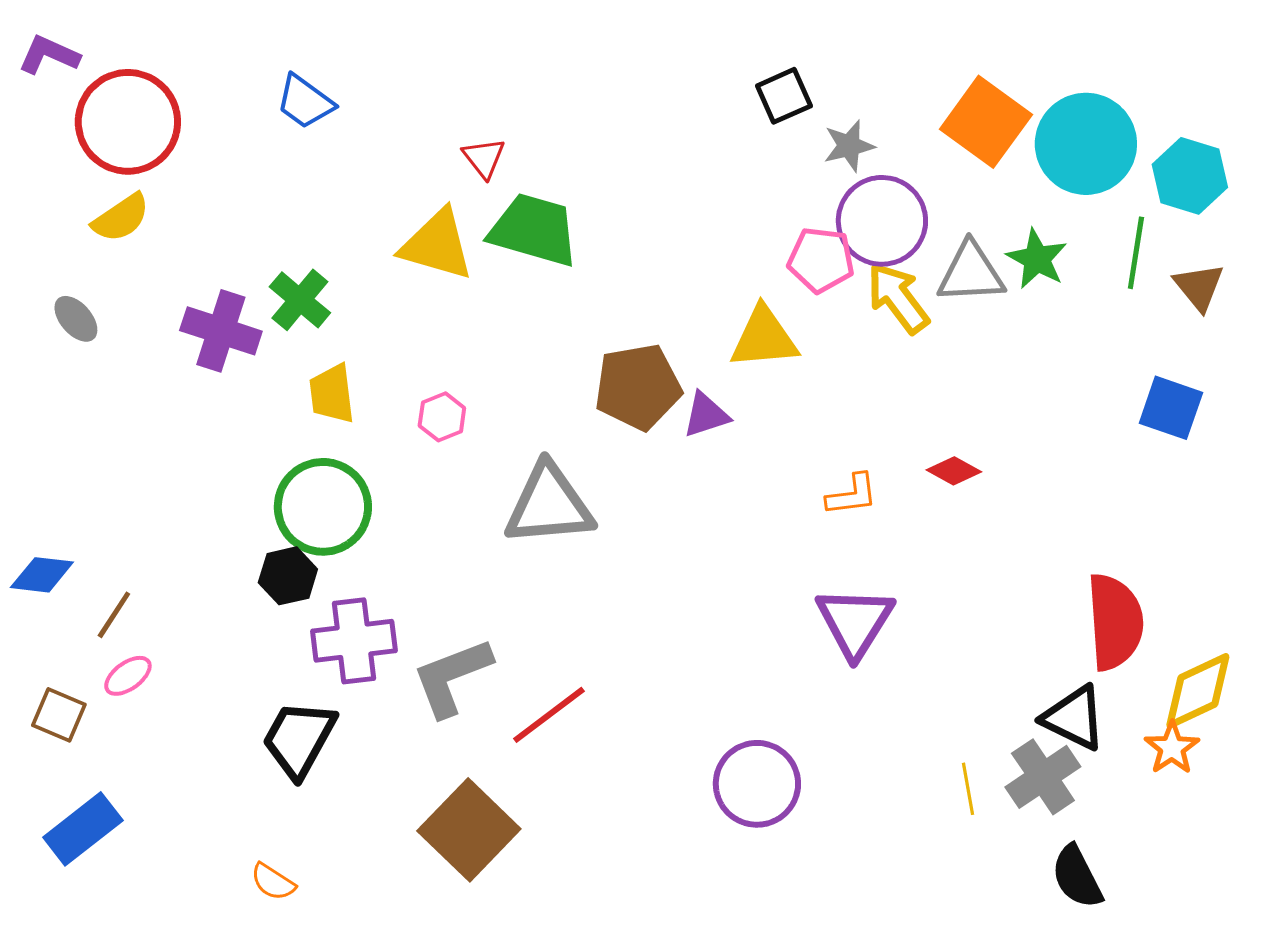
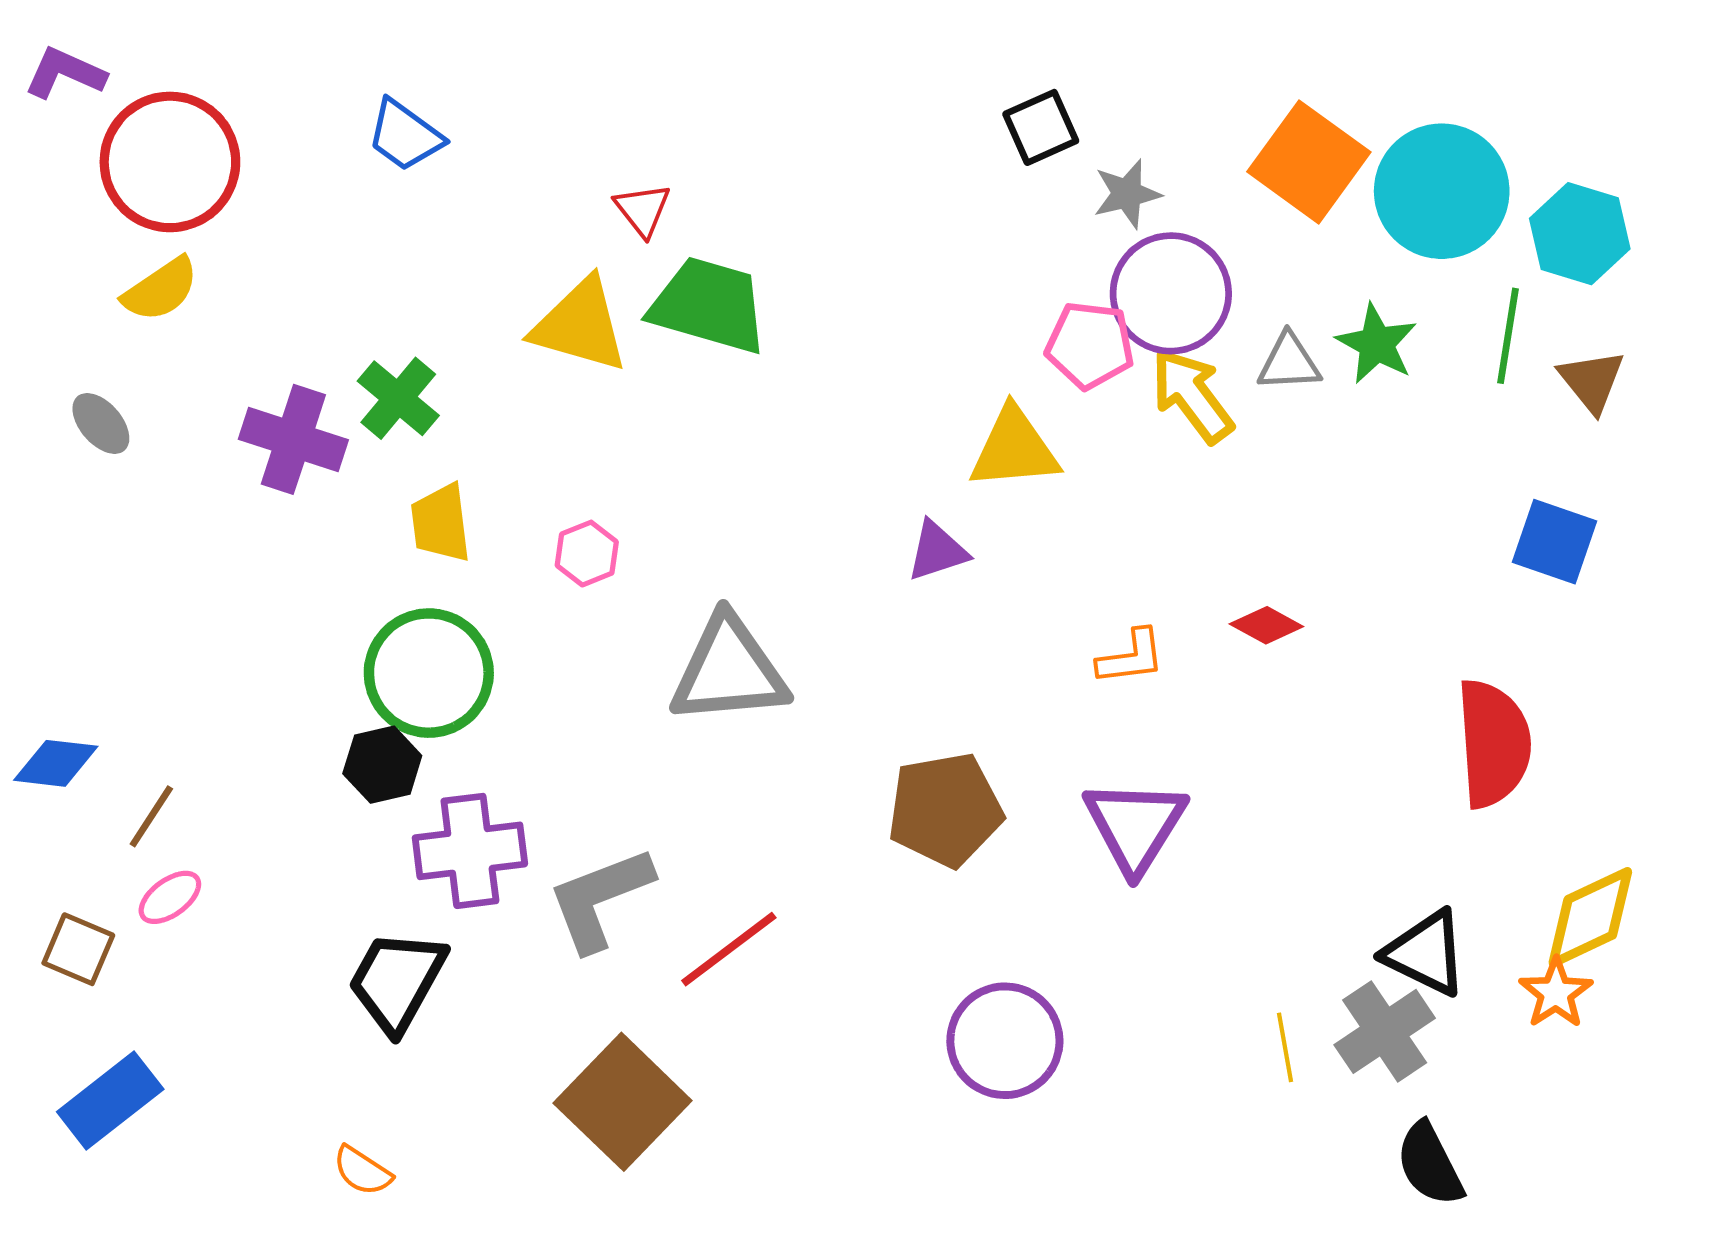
gray triangle: (971, 273) -> (1289, 362), size x0.7
brown pentagon: (638, 387) -> (945, 810), moved
red semicircle: (1115, 622) -> (1493, 743), moved

